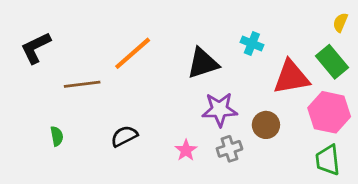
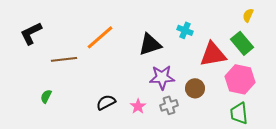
green semicircle: (57, 136) -> (46, 96), turned -144
black semicircle: (124, 136) -> (106, 102), moved

